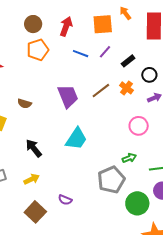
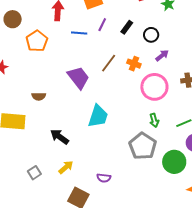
brown circle: (33, 24) -> (13, 19), moved
orange cross: (126, 88) -> (134, 64), moved
pink circle: (139, 126) -> (154, 87), size x1.4
green arrow: (129, 158) -> (154, 120), turned 112

